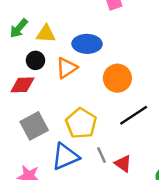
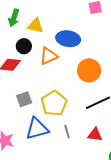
green arrow: (19, 28) -> (14, 18), turned -30
gray square: (34, 126) -> (24, 99), moved, size x0.7
red triangle: (123, 164) -> (95, 135), moved, turned -35

